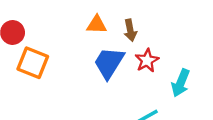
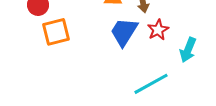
orange square: (33, 63) -> (56, 32), turned -36

